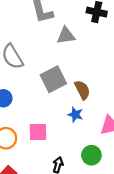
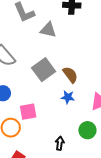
gray triangle: (66, 36) -> (48, 30), turned 30
pink square: (38, 132) -> (28, 112), moved

